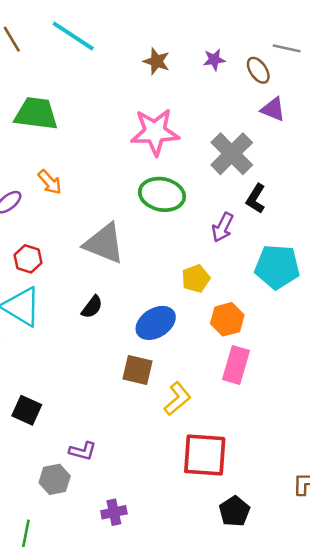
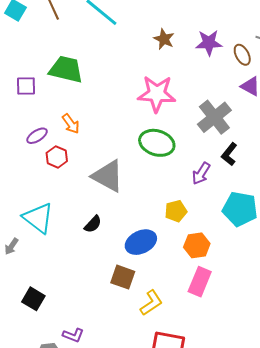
purple star: (214, 60) -> (209, 43), size x1.5
red hexagon: (28, 259) -> (57, 157), moved

